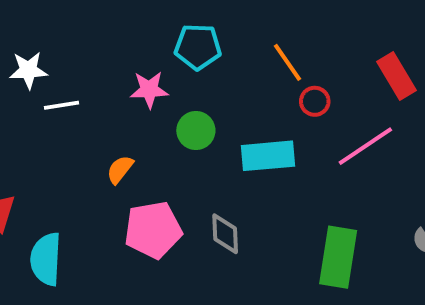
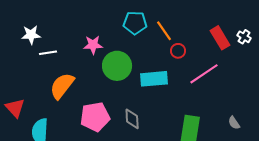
cyan pentagon: (198, 47) -> (135, 23), moved
green circle: (196, 131) -> (117, 66), size x1.5
orange semicircle: (120, 169) -> (62, 86), moved, size x1.8

